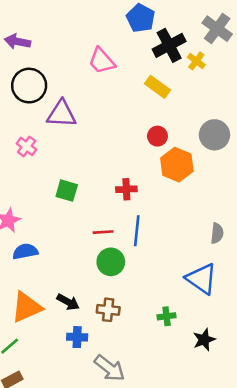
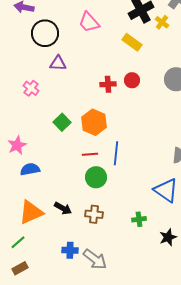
black circle: (29, 86) -> (45, 33), moved
purple triangle: (62, 114) -> (58, 63), size x0.7
orange hexagon: (177, 165) -> (94, 122), moved
red cross: (126, 189) -> (108, 84), moved
green square: (67, 191) -> (62, 122), turned 30
blue cross: (77, 337) -> (70, 250), moved

